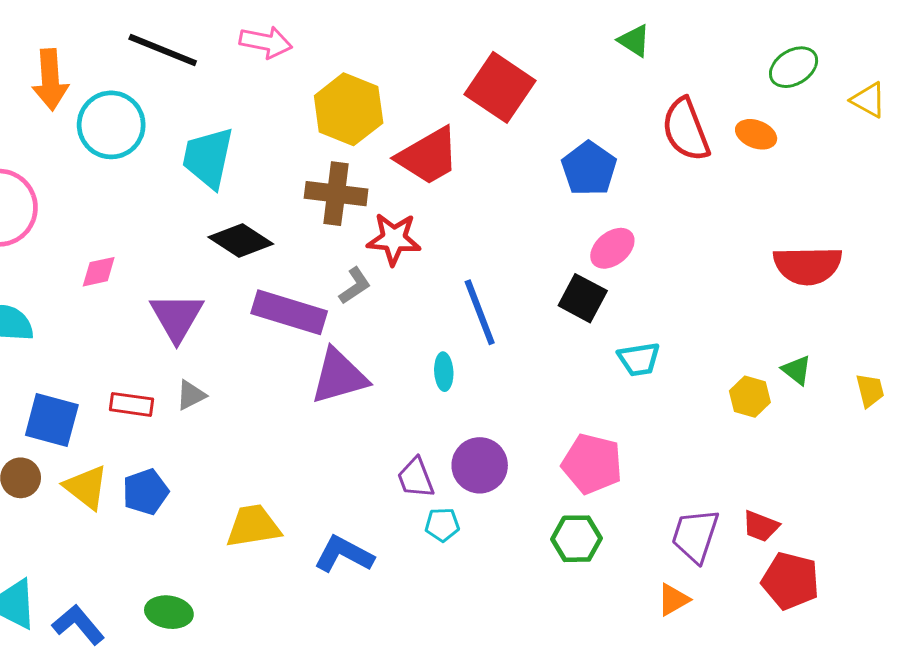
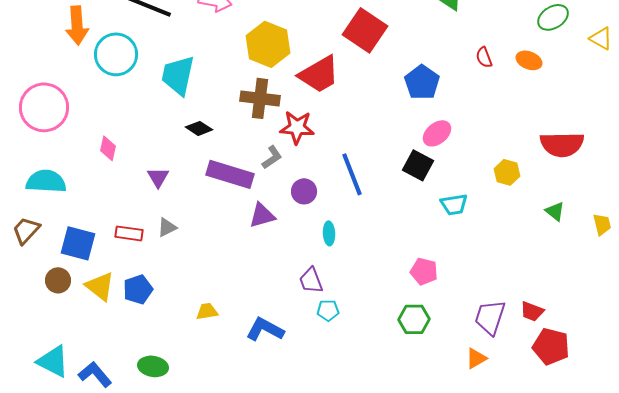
red semicircle: (686, 130) -> (484, 57), size x0.5
black diamond: (241, 240) -> (199, 128), size x0.7
pink diamond: (99, 272) -> (108, 148), turned -65
purple triangle: (177, 317) -> (158, 177), size x0.6
cyan ellipse: (444, 372) -> (329, 233), moved
purple triangle: (339, 376) -> (262, 215), size x0.7
yellow hexagon: (750, 397) -> (507, 172), moved
pink pentagon: (592, 464) -> (424, 271), size x0.7
purple circle: (480, 465) -> (304, 191), moved, size x0.7
yellow trapezoid: (253, 526) -> (207, 311), size x0.6

